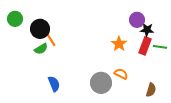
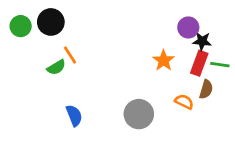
black circle: (40, 29) -> (51, 22), moved
orange semicircle: (121, 74) -> (184, 102), moved
brown semicircle: (151, 90) -> (206, 89), moved

